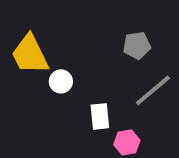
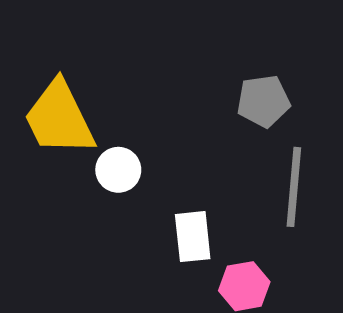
gray line: (153, 90) -> (294, 187), turned -45

